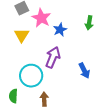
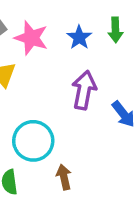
blue star: (60, 30) -> (79, 37), moved
purple arrow: (53, 57) -> (84, 90), moved

